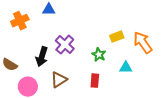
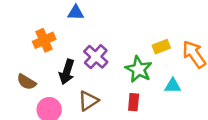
orange cross: (20, 21) -> (44, 40), moved
green star: (99, 55) -> (139, 69), size x1.5

